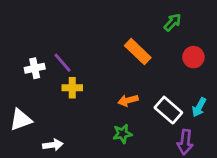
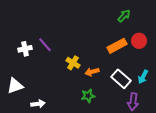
orange rectangle: (138, 52) -> (117, 46), moved, turned -72
yellow cross: (72, 88) -> (73, 63), moved, turned 32

